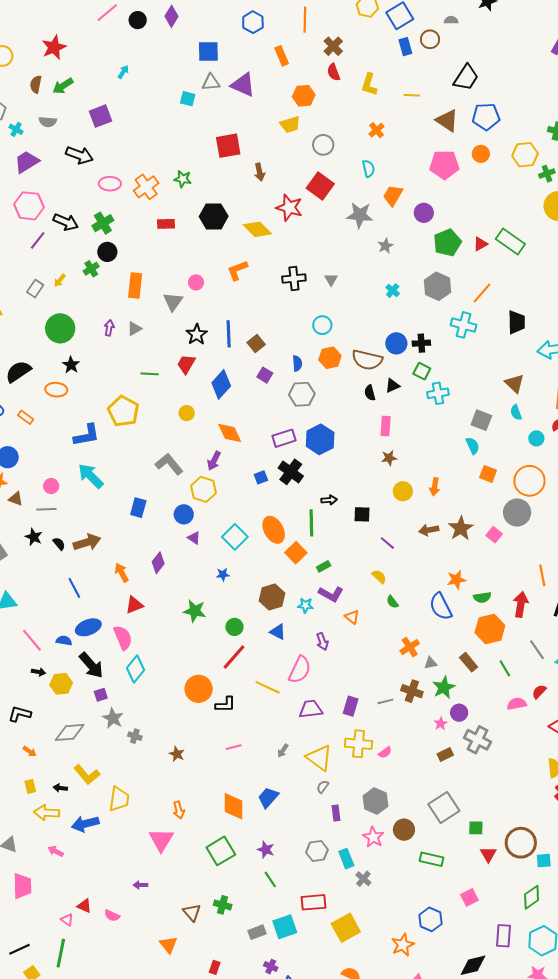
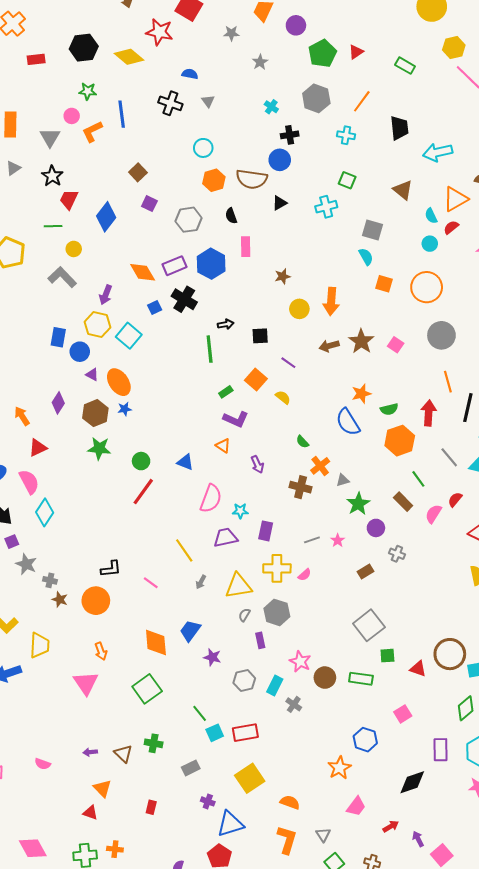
green star: (183, 179) -> (88, 91), moved
gray star: (360, 215) -> (231, 33), size x0.6
green rectangle: (510, 241) -> (405, 66), moved, size x0.7
orange L-shape: (237, 270) -> (92, 132), moved
black cross: (294, 278) -> (170, 103), turned 30
cyan cross: (464, 325) -> (346, 135), size x0.7
black star: (197, 334) -> (52, 176), moved
blue line: (229, 334) -> (122, 114), moved
black cross: (421, 343) -> (290, 135), moved
blue semicircle: (297, 363) -> (190, 74), moved, turned -70
green square: (422, 371) -> (347, 180), moved
green line: (150, 374) -> (53, 226), moved
black semicircle: (370, 393) -> (231, 216), moved
cyan semicircle: (516, 412) -> (431, 216), moved
pink rectangle: (386, 426) -> (246, 247), moved
orange diamond: (230, 433) -> (143, 272), moved
gray L-shape: (169, 464) -> (62, 277), moved
orange arrow: (435, 487) -> (331, 301), size x1.5
blue rectangle: (138, 508) -> (58, 337), moved
gray circle: (517, 512) -> (441, 335), moved
orange ellipse: (274, 530) -> (119, 382), moved
cyan square: (235, 537) -> (129, 336), moved
orange square: (296, 553) -> (256, 380), moved
brown hexagon: (272, 597) -> (95, 413), moved
green semicircle: (392, 602) -> (302, 442), moved
cyan star: (305, 605) -> (240, 511), moved
orange triangle: (352, 617) -> (223, 446), moved
purple arrow: (322, 642) -> (257, 464), moved
brown rectangle: (469, 662) -> (403, 502), moved
yellow line: (268, 687) -> (184, 550), moved, turned 35
orange circle: (199, 689) -> (96, 601), moved
brown cross: (412, 691) -> (301, 487), moved
gray line: (385, 701) -> (312, 540), moved
black L-shape: (225, 704) -> (111, 569), moved
pink semicircle: (517, 704) -> (433, 514), turned -42
pink star: (441, 724) -> (338, 540), moved
gray cross: (478, 740) -> (397, 554), size x0.6
pink line: (234, 747) -> (151, 583), turned 56
brown star: (177, 754) -> (60, 599), moved
yellow triangle: (319, 758) -> (238, 586), turned -40
gray hexagon: (375, 801) -> (277, 612), moved
green square: (476, 828) -> (387, 656), moved
brown circle: (404, 830) -> (325, 678), moved
purple star: (266, 850) -> (212, 657), moved
red triangle: (488, 854) -> (418, 669), turned -36
cyan rectangle: (346, 859) -> (275, 686), turned 54
purple arrow: (140, 885) -> (90, 752), moved
red triangle: (84, 906) -> (90, 813), moved
cyan square: (285, 927) -> (215, 733), moved, size x0.7
yellow square: (346, 928) -> (250, 778), moved

